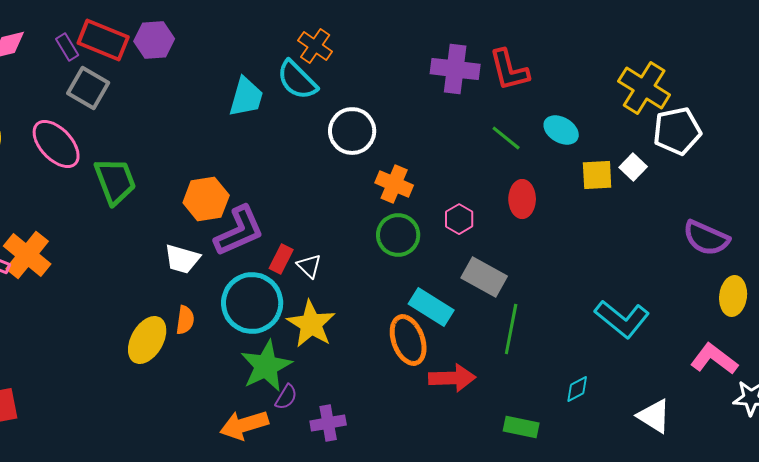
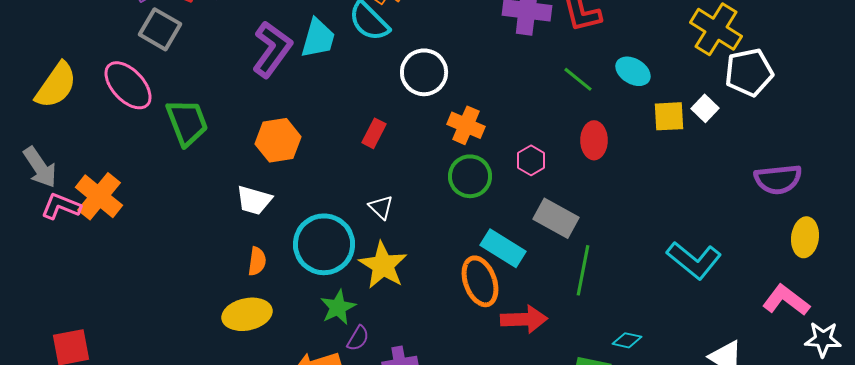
purple L-shape: (239, 231) -> (272, 49), moved, turned -30
purple semicircle: (706, 238) -> (778, 179), turned -30
red rectangle: (281, 259) -> (374, 133), moved
yellow ellipse: (147, 340) -> (247, 314), moved, turned 48
green star: (266, 366) -> (338, 307), size x0.7
cyan diamond: (577, 389) -> (627, 340), moved, turned 40

